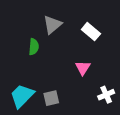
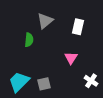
white rectangle: (91, 32) -> (78, 27), turned 63
white cross: (106, 95) -> (91, 81), turned -32

